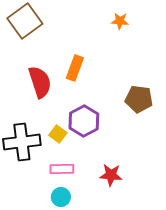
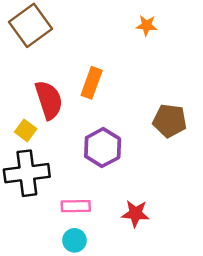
yellow square: (58, 134) -> (26, 130), moved

